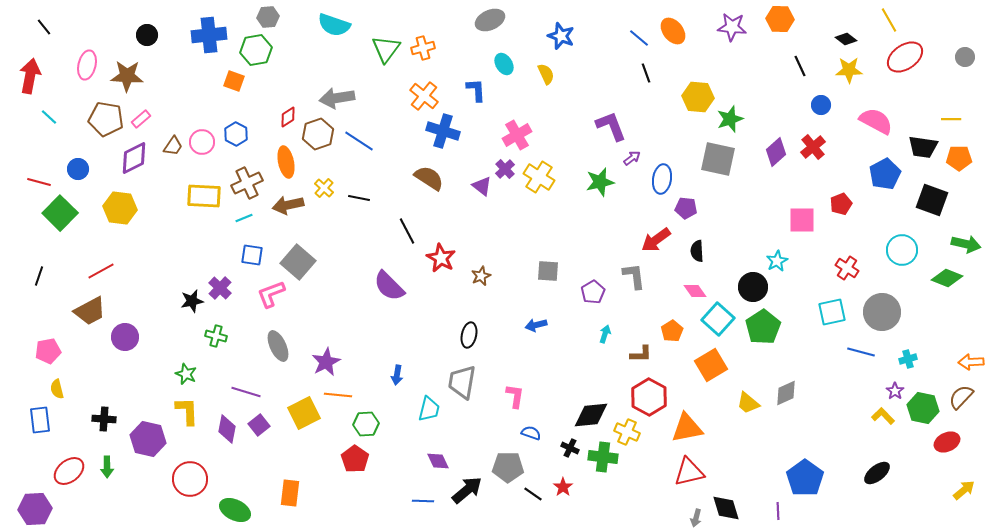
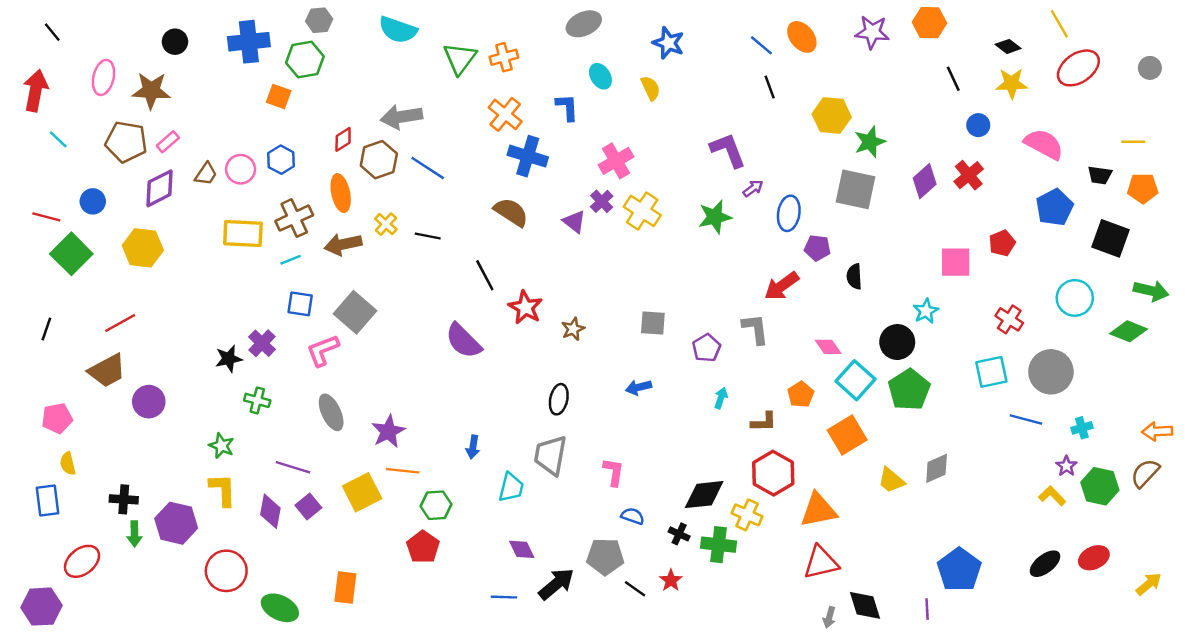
black trapezoid: (923, 147) -> (1100, 175), size x0.7
black semicircle: (697, 251) -> (854, 276), moved
red ellipse: (947, 442) -> (1094, 558), moved
green arrow: (107, 467) -> (134, 534), moved

